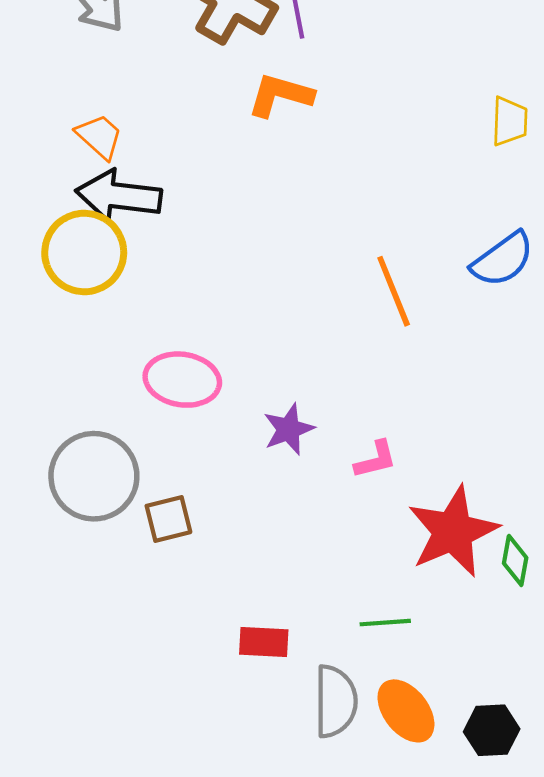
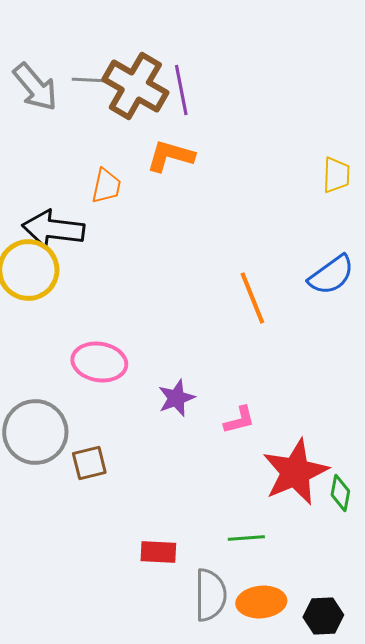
orange trapezoid: (99, 137) -> (106, 186), moved, turned 60
orange ellipse: (406, 711) -> (261, 602), turned -57

